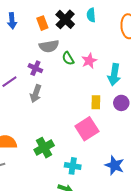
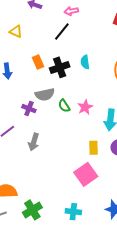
black cross: (65, 19) -> (60, 67), turned 30
orange rectangle: (42, 23) -> (38, 62), moved
purple cross: (35, 68) -> (29, 109), moved
green cross: (44, 148) -> (32, 210), moved

